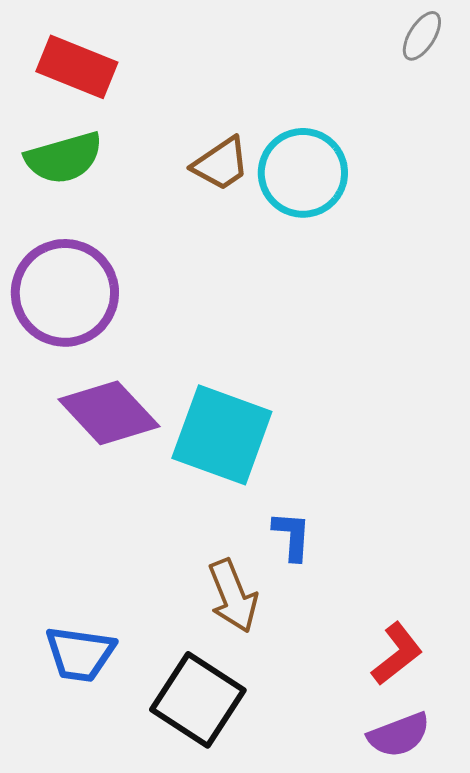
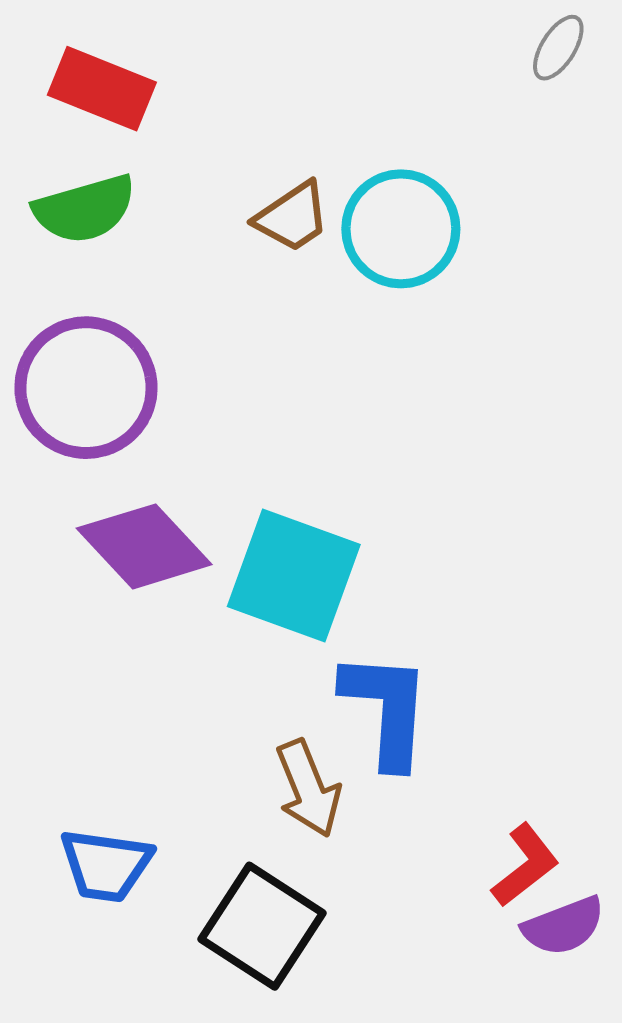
blue L-shape: (292, 536) -> (386, 709), size x1.8
purple semicircle: (399, 735) -> (564, 926), moved

